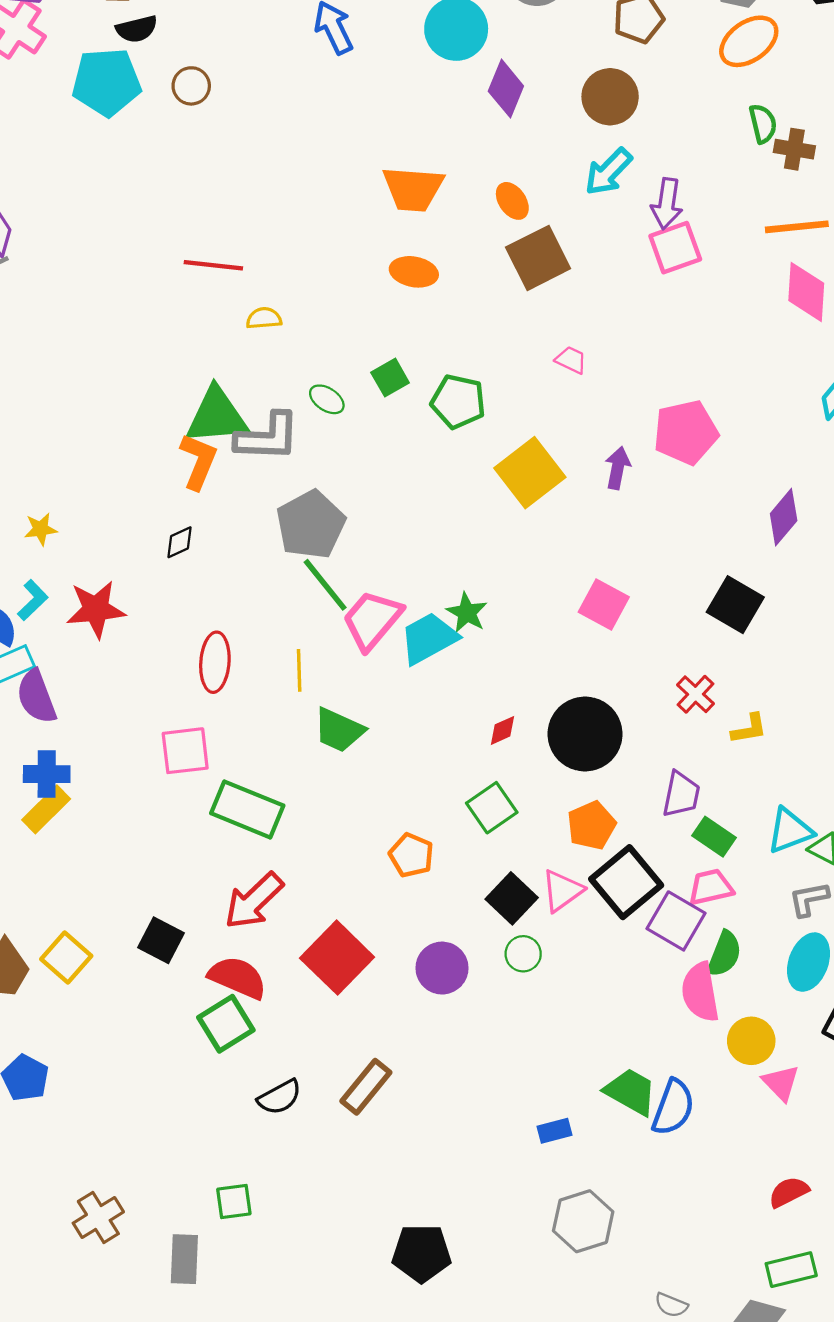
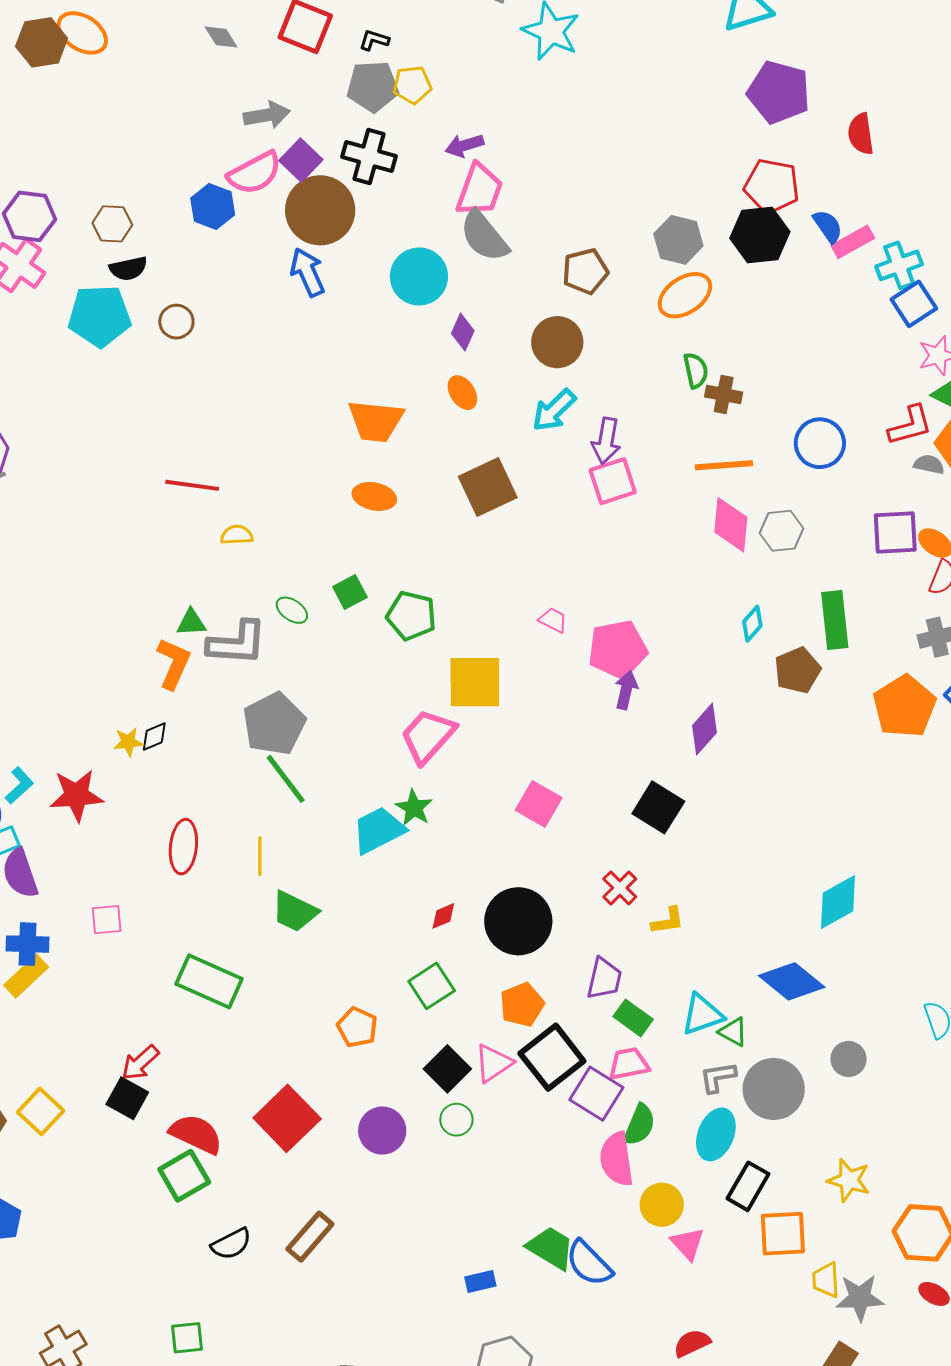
purple diamond: (506, 89) -> (463, 332), size x0.7
orange ellipse: (512, 201) -> (462, 393), moved
pink trapezoid: (571, 360) -> (553, 620), moved
green triangle: (217, 416) -> (191, 622), size x0.5
purple arrow: (618, 468) -> (626, 690), moved
yellow square: (530, 473) -> (475, 682), turned 36
yellow star: (41, 529) -> (128, 742), moved
pink trapezoid: (372, 620) -> (428, 736), moved
pink square: (185, 751) -> (107, 920), moved, size x0.7
red arrow: (254, 901) -> (140, 1063), moved, size x0.7
blue semicircle: (673, 1107) -> (589, 1263), turned 114

